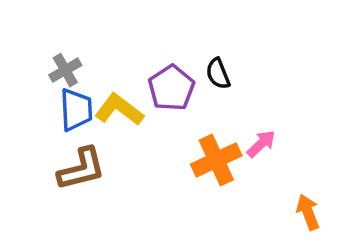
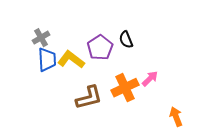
brown L-shape: (81, 169) -> (89, 98), moved

